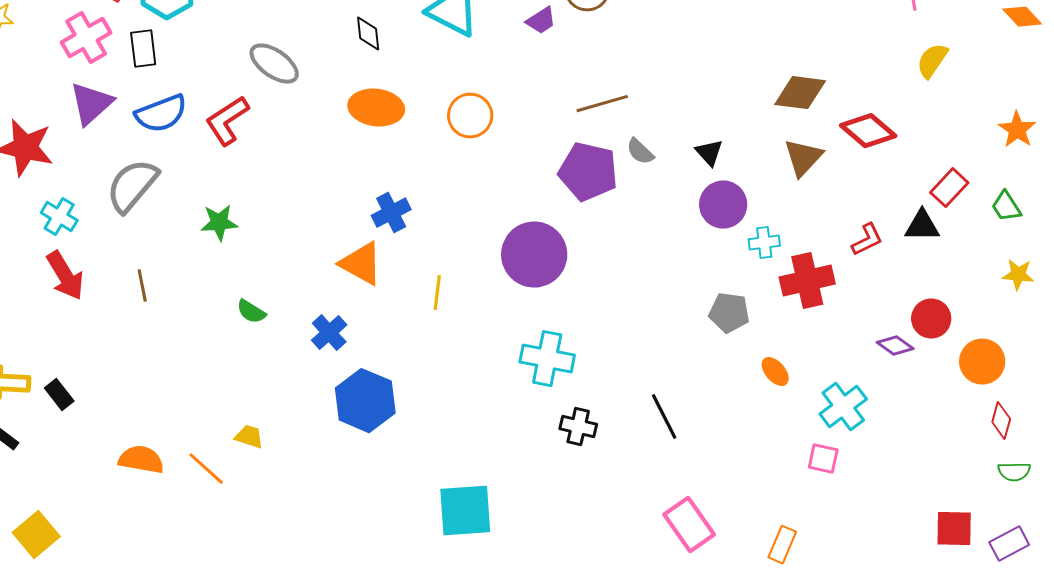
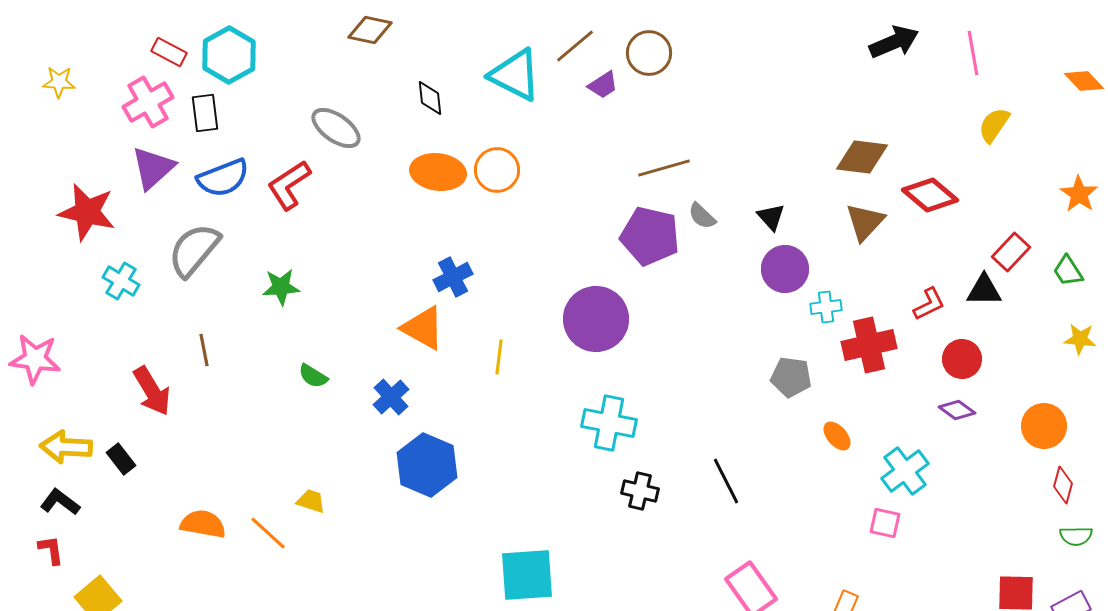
orange circle: (470, 116) -> (497, 170), moved
red arrow: (65, 276) -> (152, 391), moved
red circle: (931, 319) -> (962, 359), moved

